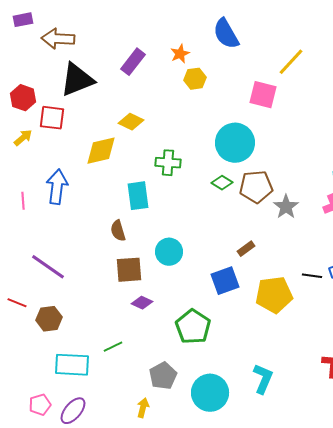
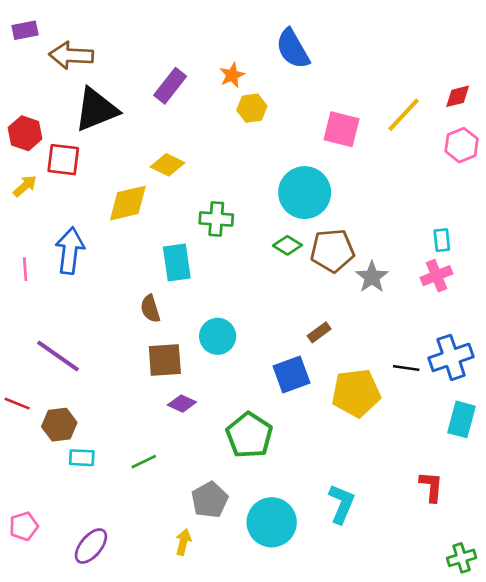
yellow line: (291, 62) -> (404, 115), moved
cyan rectangle: (72, 365) -> (82, 458), moved, size x0.6
pink pentagon: (40, 405) -> (24, 526), moved

